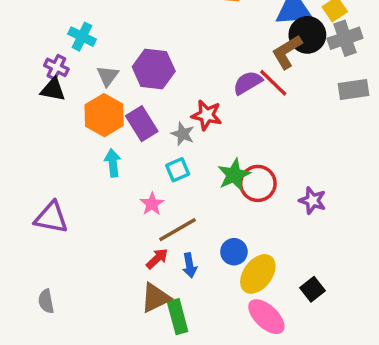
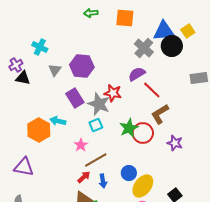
gray cross: (345, 38) -> (144, 48), moved, turned -30
brown L-shape: (287, 52) -> (160, 114), moved
purple cross: (56, 67) -> (16, 65), moved, turned 32
red line: (273, 83) -> (152, 90), moved
orange hexagon: (104, 115) -> (39, 130), moved
gray star: (183, 134) -> (99, 104), size x1.6
cyan arrow: (113, 163) -> (58, 121), turned -70
purple triangle: (51, 218) -> (24, 167), moved

